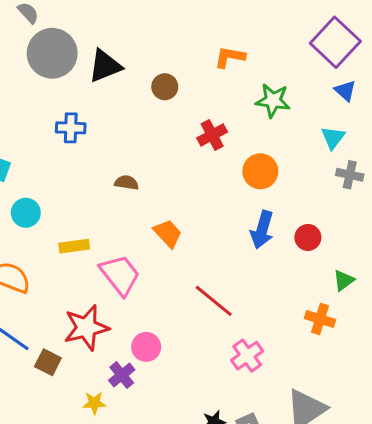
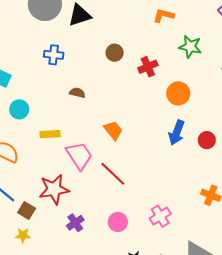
brown circle: (165, 87) -> (115, 53), moved
brown semicircle: (127, 183) -> (77, 93), moved
red line: (214, 301) -> (113, 174), moved
pink circle: (146, 347) -> (118, 222), moved
yellow star: (94, 403) -> (23, 235), moved

